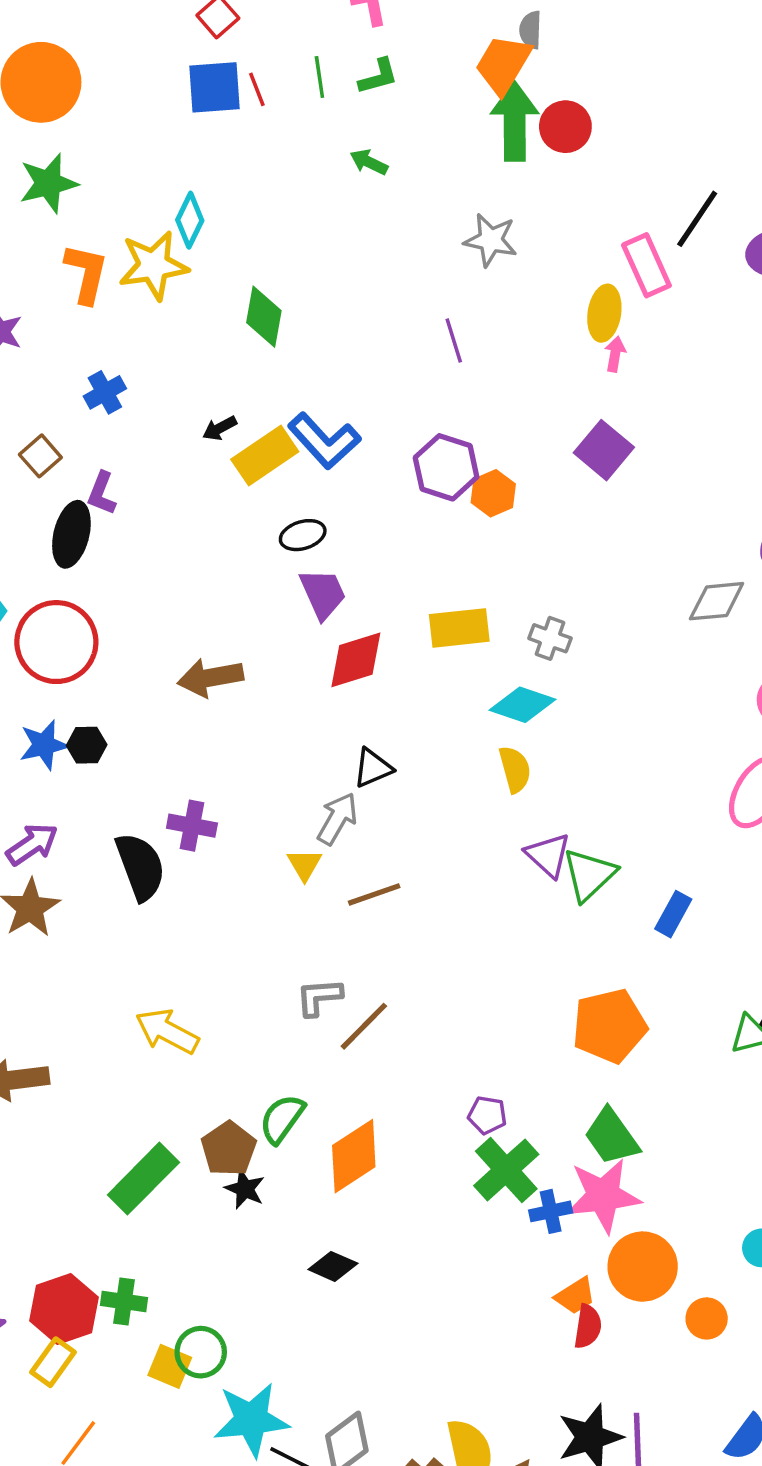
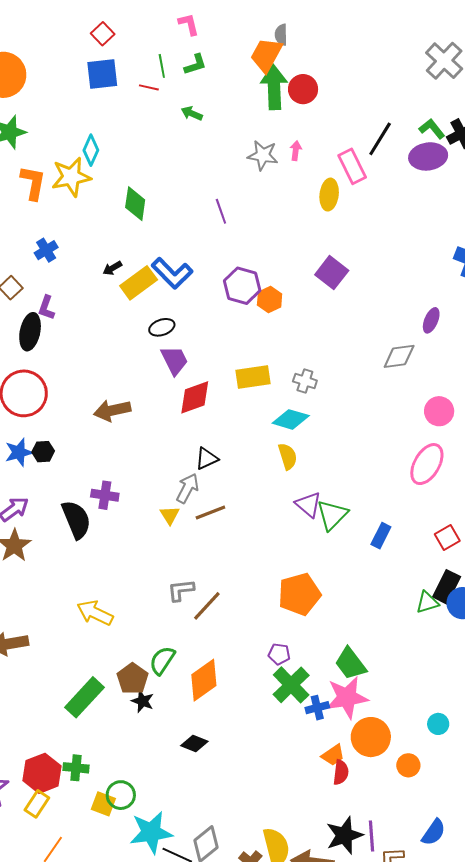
red line: (257, 89) -> (149, 87), moved, turned -54
purple line: (454, 340) -> (221, 211), moved
pink arrow: (615, 354) -> (296, 151), moved
brown line: (374, 894) -> (210, 513), moved
orange pentagon: (609, 1026) -> (299, 594), moved

